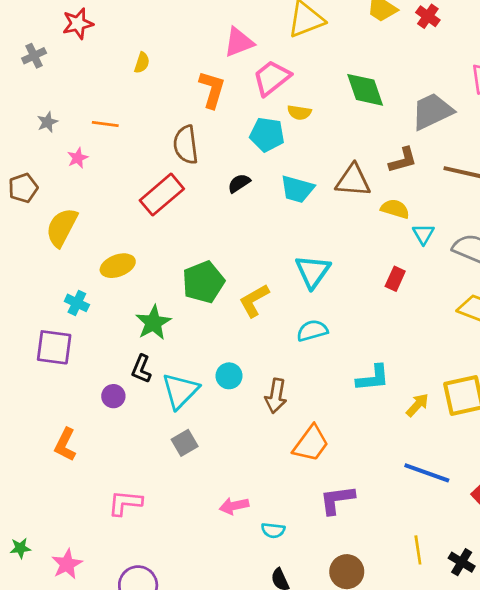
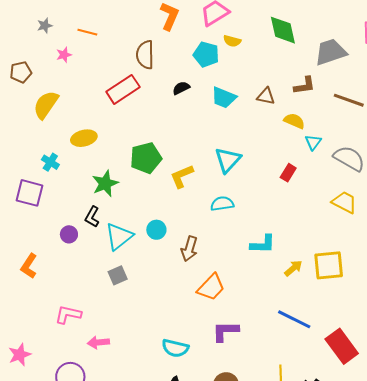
brown triangle: (353, 180) -> (266, 96), size x0.7
pink arrow: (234, 506) -> (98, 342), moved
cyan semicircle: (273, 530) -> (175, 348), size x1.5

